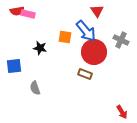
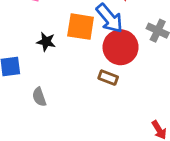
orange square: (65, 37) -> (81, 27), size x1.5

